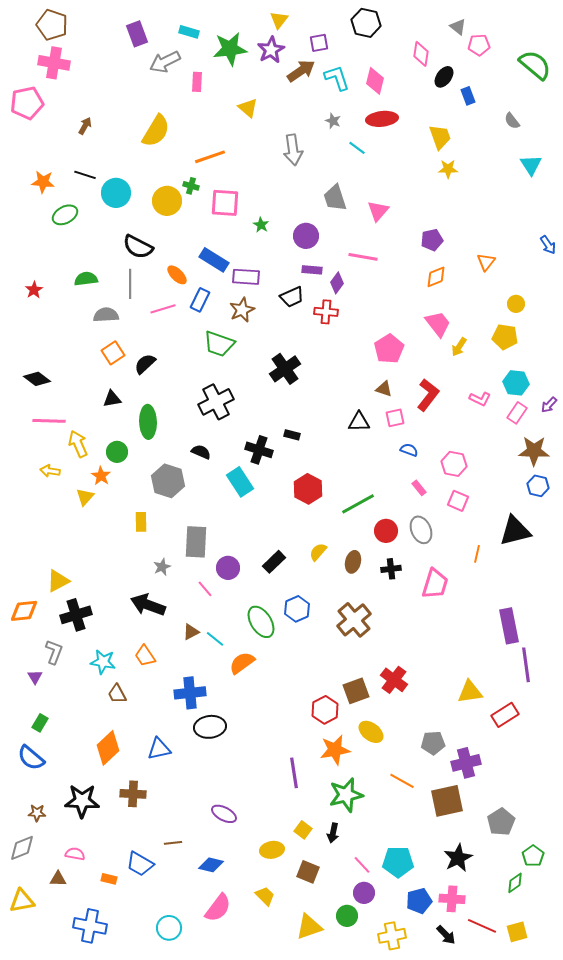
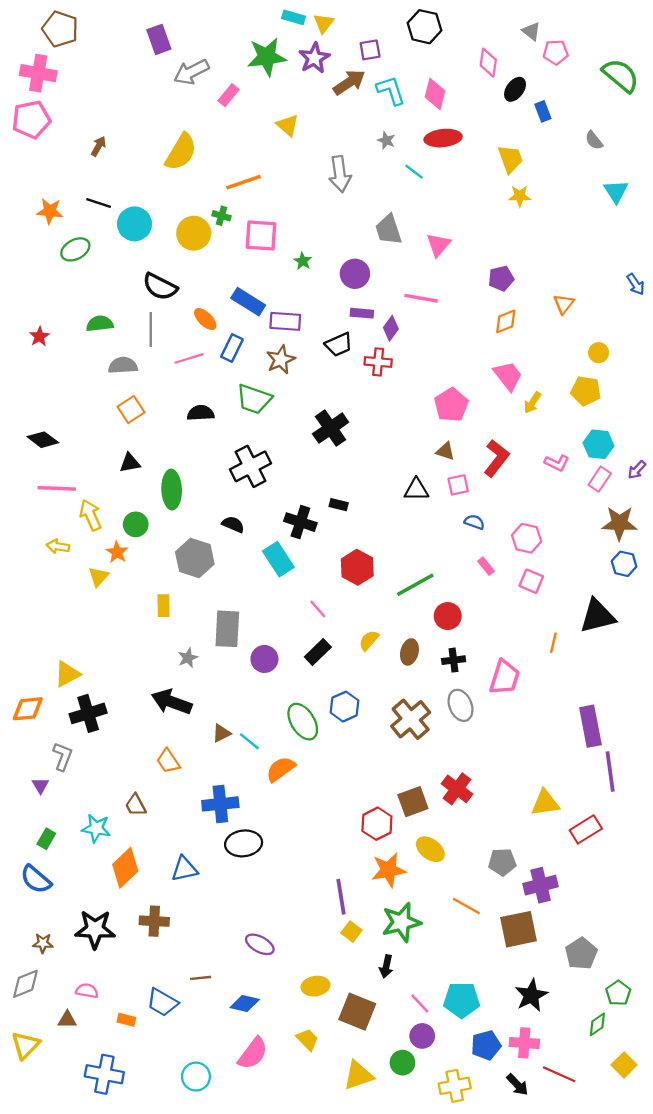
cyan rectangle: (189, 32) -> (293, 17), moved
pink cross: (54, 63) -> (38, 73), moved
pink rectangle: (197, 82) -> (228, 95), turned 36
black semicircle: (145, 364) -> (201, 413), moved, turned 40
gray ellipse: (421, 530) -> (460, 705), moved
pink line: (205, 589) -> (318, 609), moved
cyan star: (103, 662) -> (96, 828), moved
yellow square: (303, 830) -> (351, 932), moved
brown square: (308, 872) -> (357, 1012), size x1.4
yellow triangle: (22, 901) -> (25, 1045), turned -36
yellow square: (517, 932) -> (624, 1065), moved, turned -30

